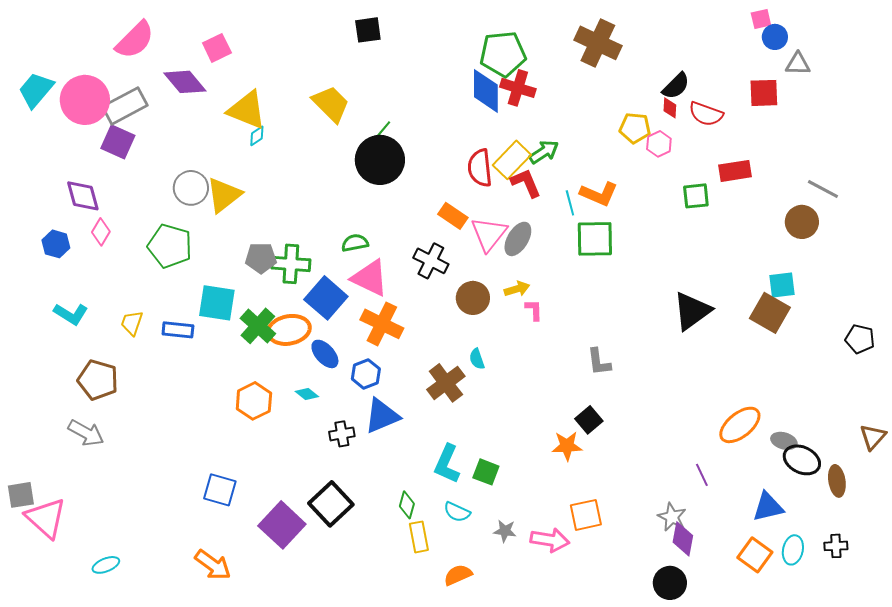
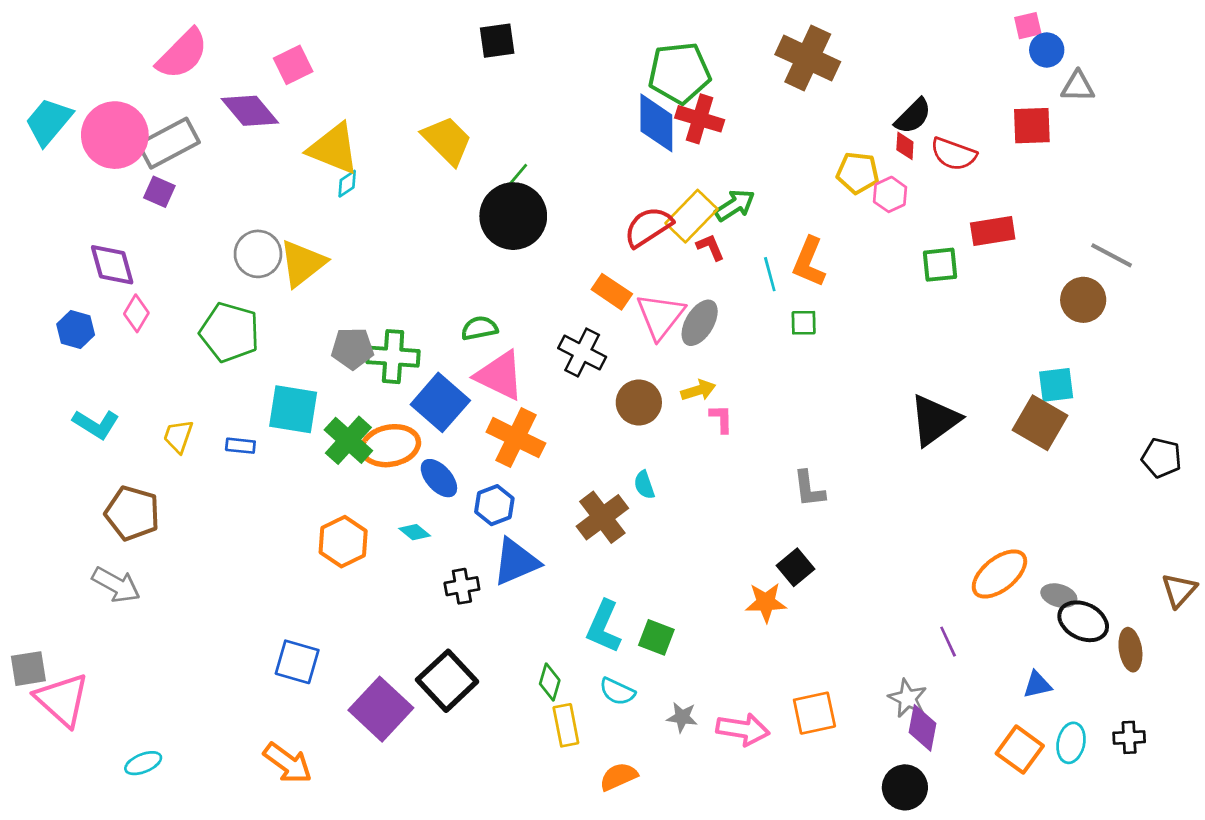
purple square: (118, 142) -> (159, 192), size x0.7
red semicircle: (480, 168) -> (648, 227), turned 63
red L-shape: (526, 183) -> (710, 247), size x0.7
orange L-shape: (599, 194) -> (809, 262), turned 90
green square: (595, 239) -> (804, 323), size x0.5
blue rectangle: (178, 330) -> (240, 446), size x0.7
blue triangle: (768, 507) -> (1037, 685), size x0.7
orange square: (586, 515) -> (814, 713), moved

